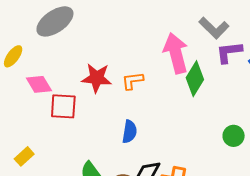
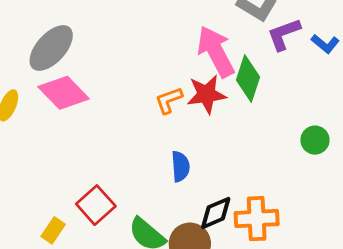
red star: (97, 78) -> (206, 94), moved
pink diamond: (39, 84) -> (64, 93), moved, size x1.4
red square: (63, 106) -> (96, 205), moved, turned -32

